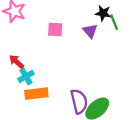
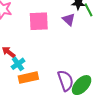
pink square: (55, 29) -> (39, 21), size x1.5

